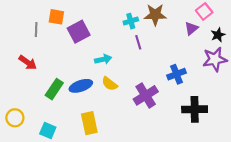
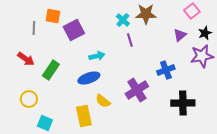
cyan cross: (131, 21) -> (123, 20), turned -32
purple triangle: (191, 28) -> (180, 35), moved
yellow semicircle: (110, 84) -> (103, 101), moved
blue ellipse: (81, 86) -> (89, 78), moved
green rectangle: (54, 89) -> (51, 70), moved
yellow circle: (15, 118) -> (29, 99), moved

